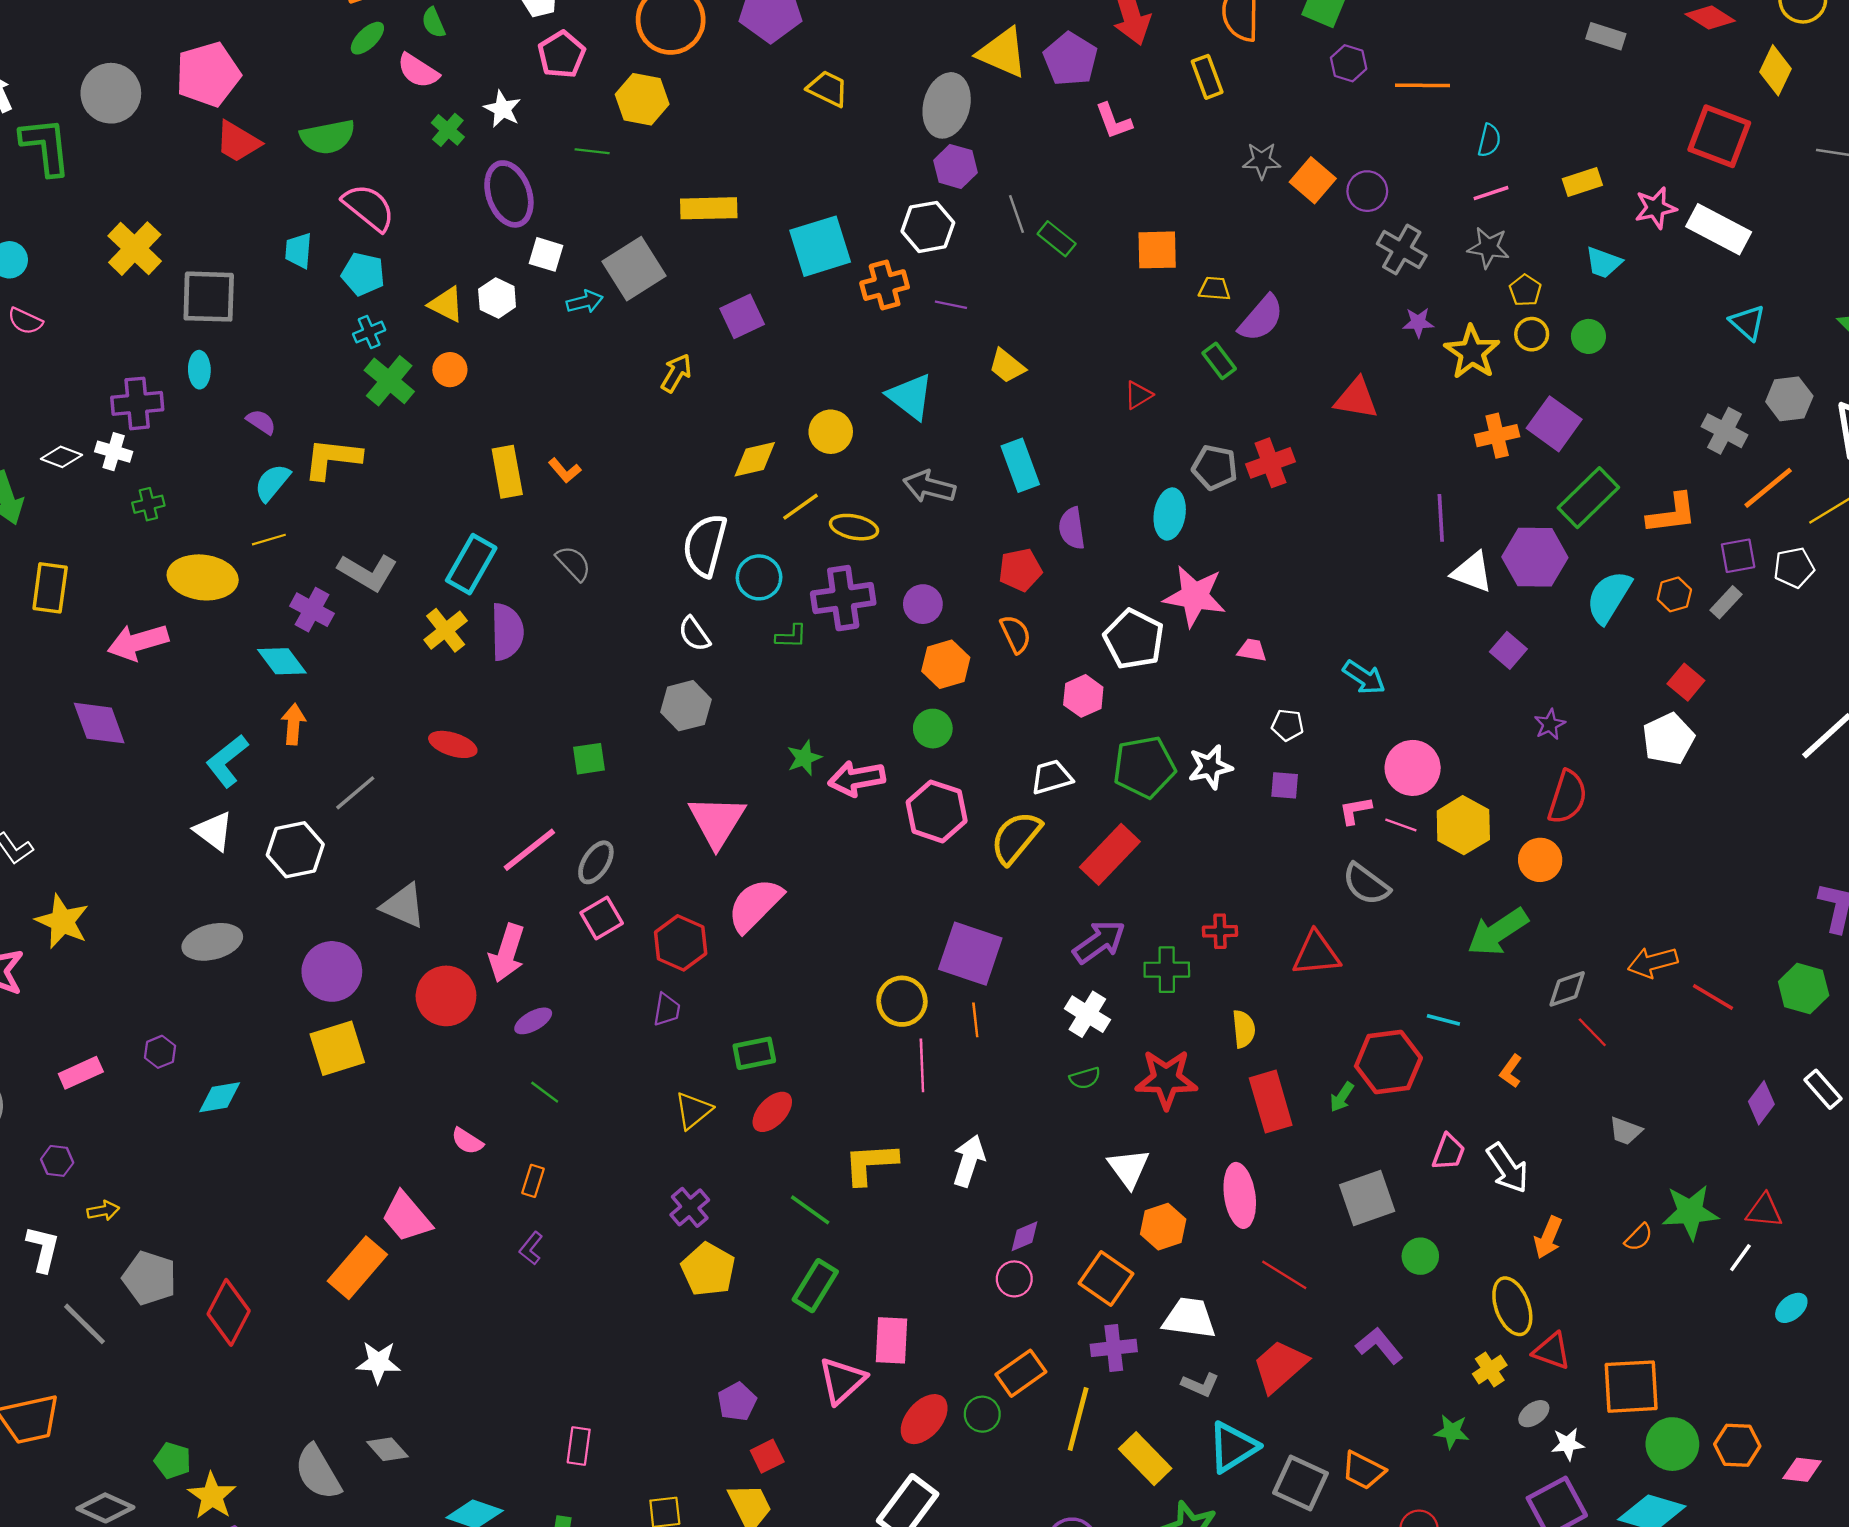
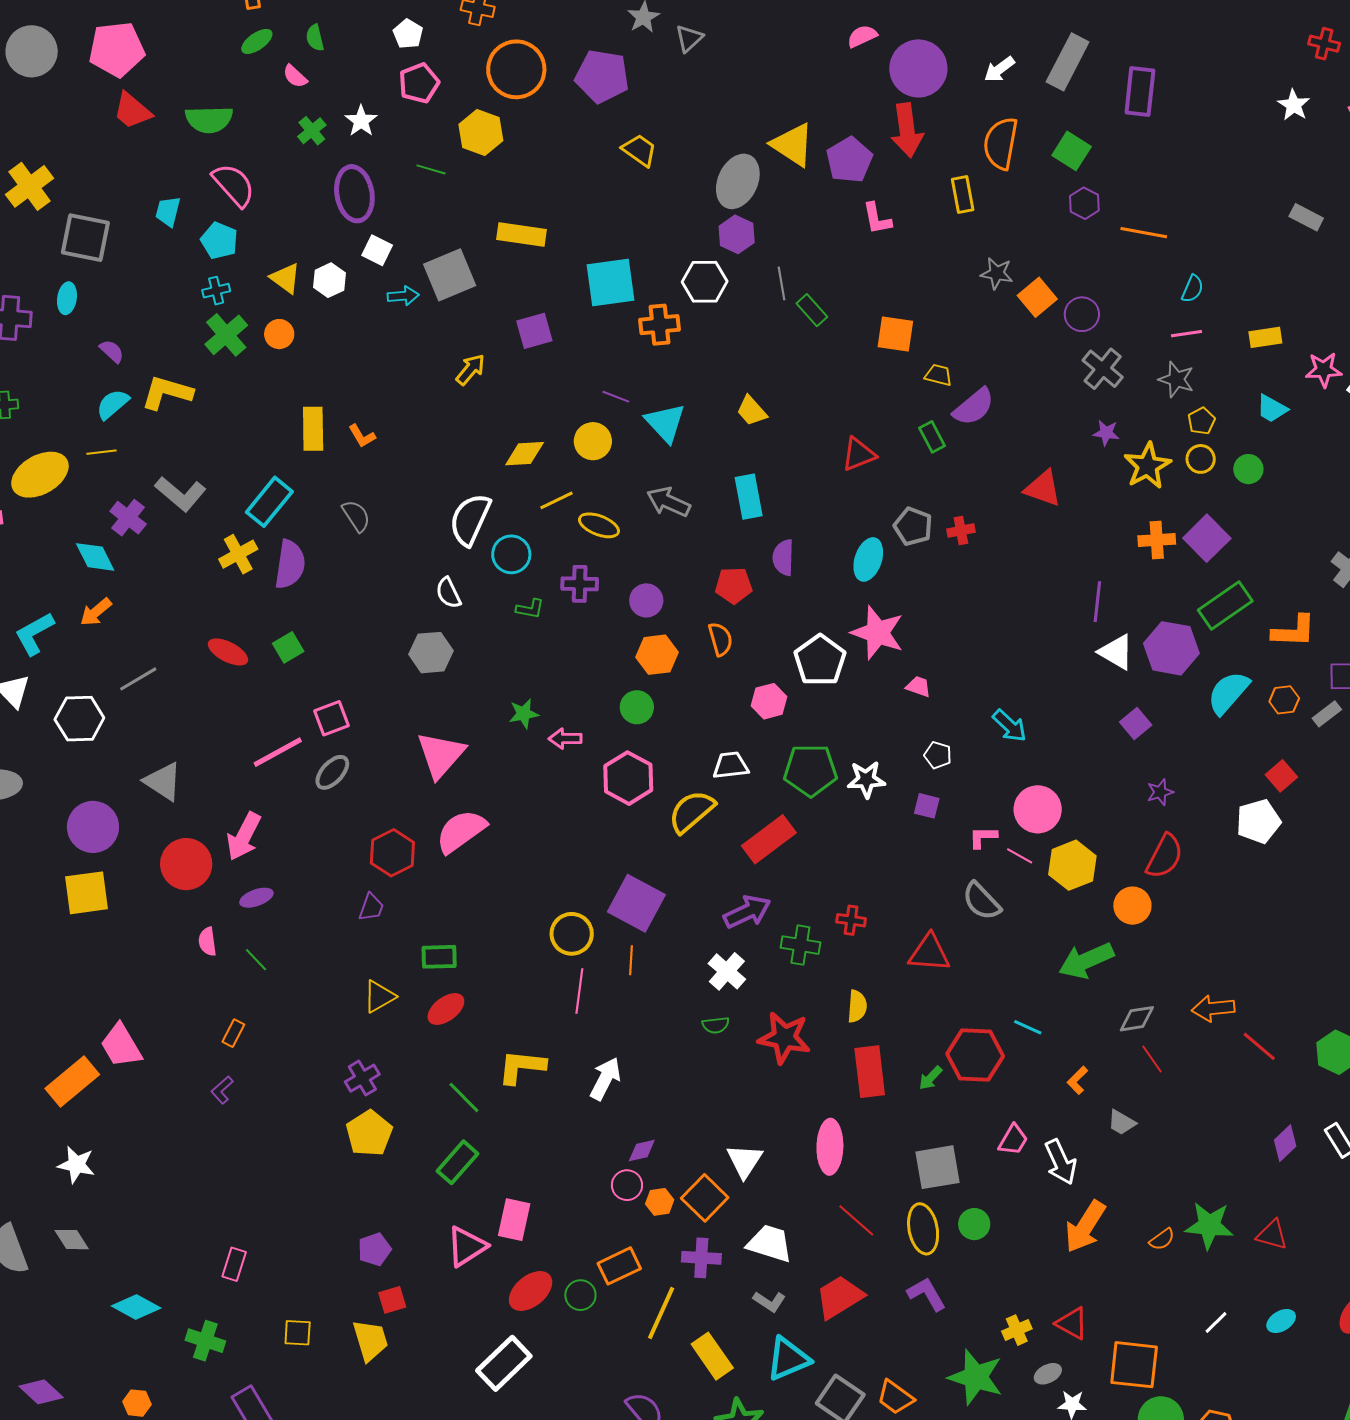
pink semicircle: (418, 71) -> (295, 76), size x0.7
purple line: (951, 305) -> (616, 397), moved
red triangle: (1138, 395) -> (859, 454), size x1.4
red cross: (1270, 463) -> (961, 531), size x0.7
yellow ellipse: (203, 577) -> (40, 475), turned -46
purple cross: (843, 598) -> (580, 584), size x0.7
orange arrow: (293, 724) -> (96, 612), turned -144
green square: (589, 759) -> (288, 647), moved, turned -32
pink arrow: (857, 778) -> (565, 739), size x0.7
pink square: (602, 918) -> (332, 718), moved
gray trapezoid: (1626, 1131) -> (1122, 1122), moved
pink semicircle: (467, 1141) -> (207, 942), moved, turned 40
white triangle: (1129, 1168) -> (745, 1161), moved
orange hexagon: (1163, 1227) -> (660, 1202), moved, size x0.7
orange arrow: (1548, 1237) -> (1085, 1227), size x1.5
white line: (1740, 1258) -> (1216, 1323), moved
yellow ellipse: (1512, 1306) -> (923, 1229), moved
green star: (1452, 1432) -> (976, 1377), size x1.8

